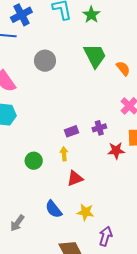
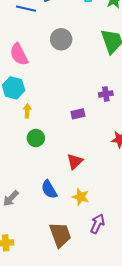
purple cross: (99, 128) -> (106, 94), moved
yellow arrow: (64, 154) -> (27, 111), moved
red triangle: (75, 178) -> (75, 162), turned -30

